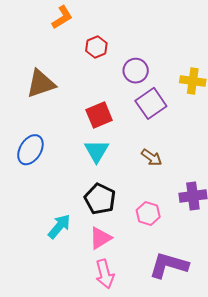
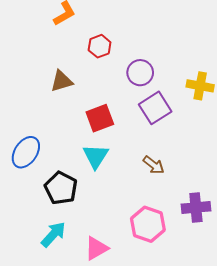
brown triangle: (41, 84) -> (62, 81), moved, size x0.7
black pentagon: (100, 199) -> (61, 188), moved
pink hexagon: (148, 213) -> (148, 224), size x1.4

